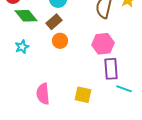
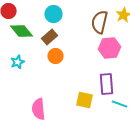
pink hexagon: (103, 44) -> (110, 48), moved
yellow square: (83, 95) -> (85, 100), moved

